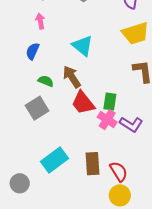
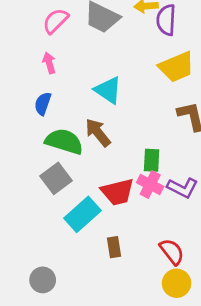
green semicircle: (46, 81) -> (64, 141), size x1.8
red trapezoid: (83, 103) -> (118, 192), moved, turned -60
cyan rectangle: (54, 160) -> (82, 214), moved
brown rectangle: (93, 164) -> (114, 247), moved, size x0.7

